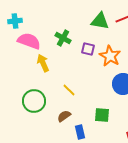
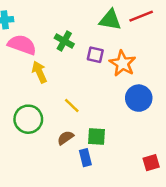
green square: (102, 115) -> (97, 137), moved

